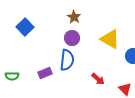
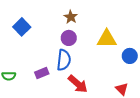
yellow triangle: (110, 39) -> (107, 39), turned -30
red arrow: (98, 79) -> (78, 84), moved, size x1.5

